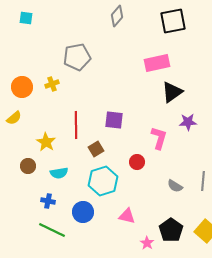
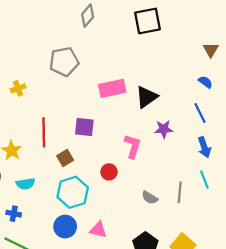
gray pentagon: (77, 57) -> (64, 62), moved
pink rectangle: (157, 63) -> (112, 88), moved
blue circle: (83, 212) -> (65, 227), moved

